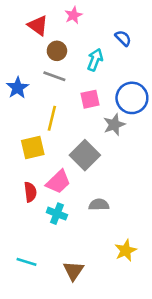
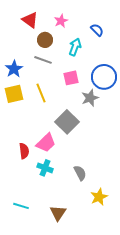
pink star: (73, 15) -> (61, 21), moved
yellow line: (52, 118) -> (41, 93), turned -36
yellow square: (33, 147) -> (14, 94), moved
gray semicircle: (99, 205) -> (80, 173), moved, turned 63

